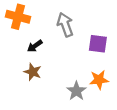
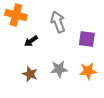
brown star: (33, 72) -> (30, 74), moved
gray star: (76, 91) -> (59, 69), moved, turned 30

